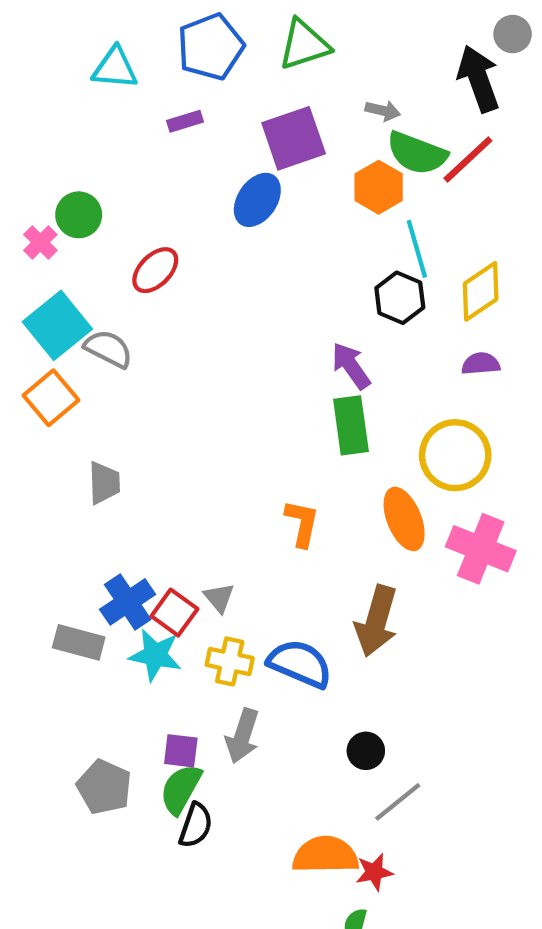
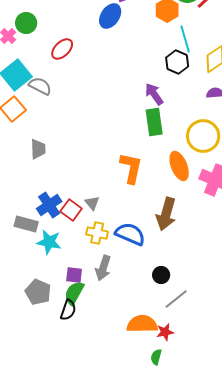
orange L-shape: (302, 523) -> (131, 168), size x1.4
cyan star: (155, 655) -> (49, 242), moved
black semicircle: (196, 825) -> (68, 310), moved

